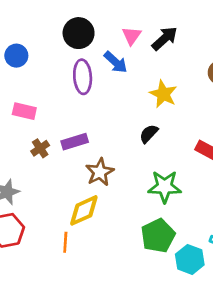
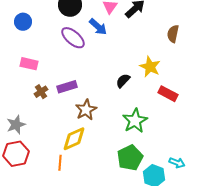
purple ellipse: (83, 77) -> (73, 38), turned -45
yellow star: (163, 94) -> (150, 67), moved
green star: (165, 187) -> (135, 121), turned -30

